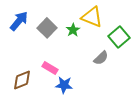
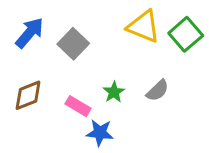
green star: (73, 30) -> (114, 92), moved
green square: (119, 37) -> (186, 34), moved
brown diamond: (22, 80) -> (28, 95), moved

